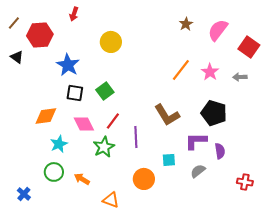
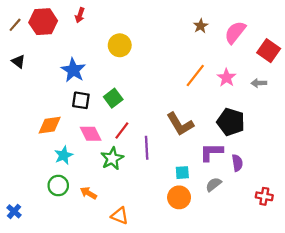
red hexagon: (40, 35) -> (43, 22), moved
orange circle: (144, 179) -> (179, 197), moved
blue cross: (24, 194) -> (14, 211), moved

